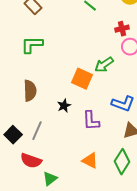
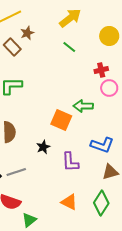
green arrow: (104, 65) -> (83, 106), turned 36
gray line: (37, 131) -> (16, 172), turned 48

